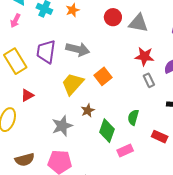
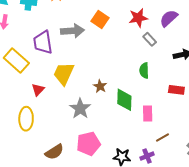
orange square: (103, 76) -> (100, 20), moved
yellow trapezoid: (73, 84) -> (64, 74), moved
green semicircle: (133, 117) -> (144, 70), moved
pink rectangle: (125, 151) -> (148, 113), turned -49

